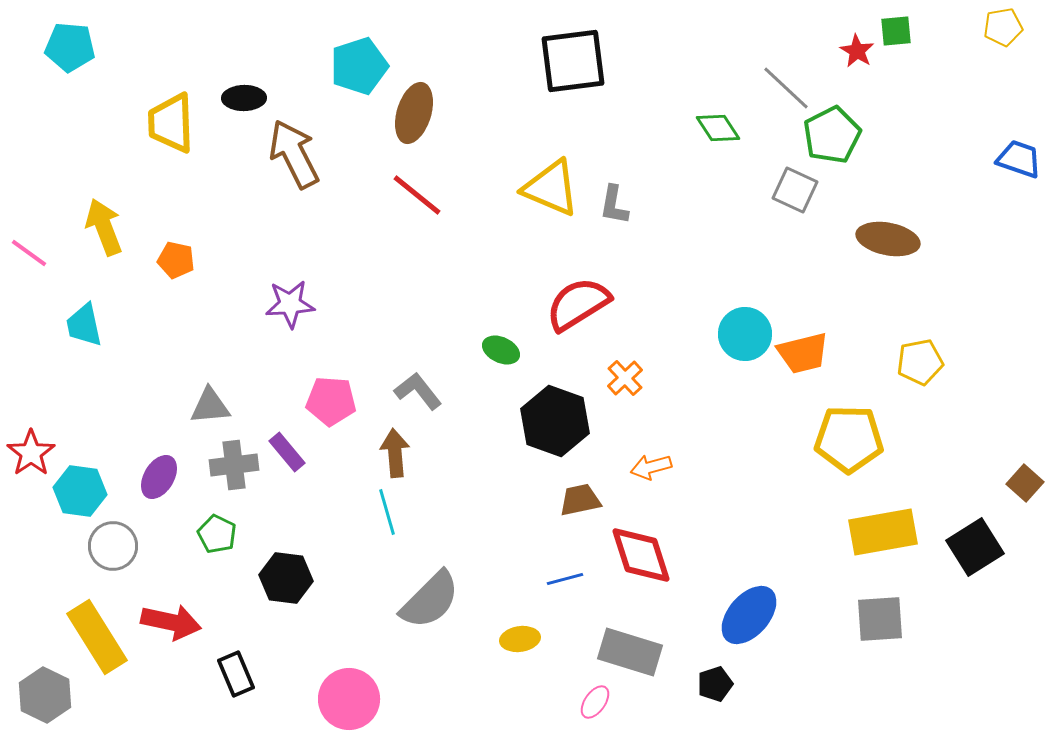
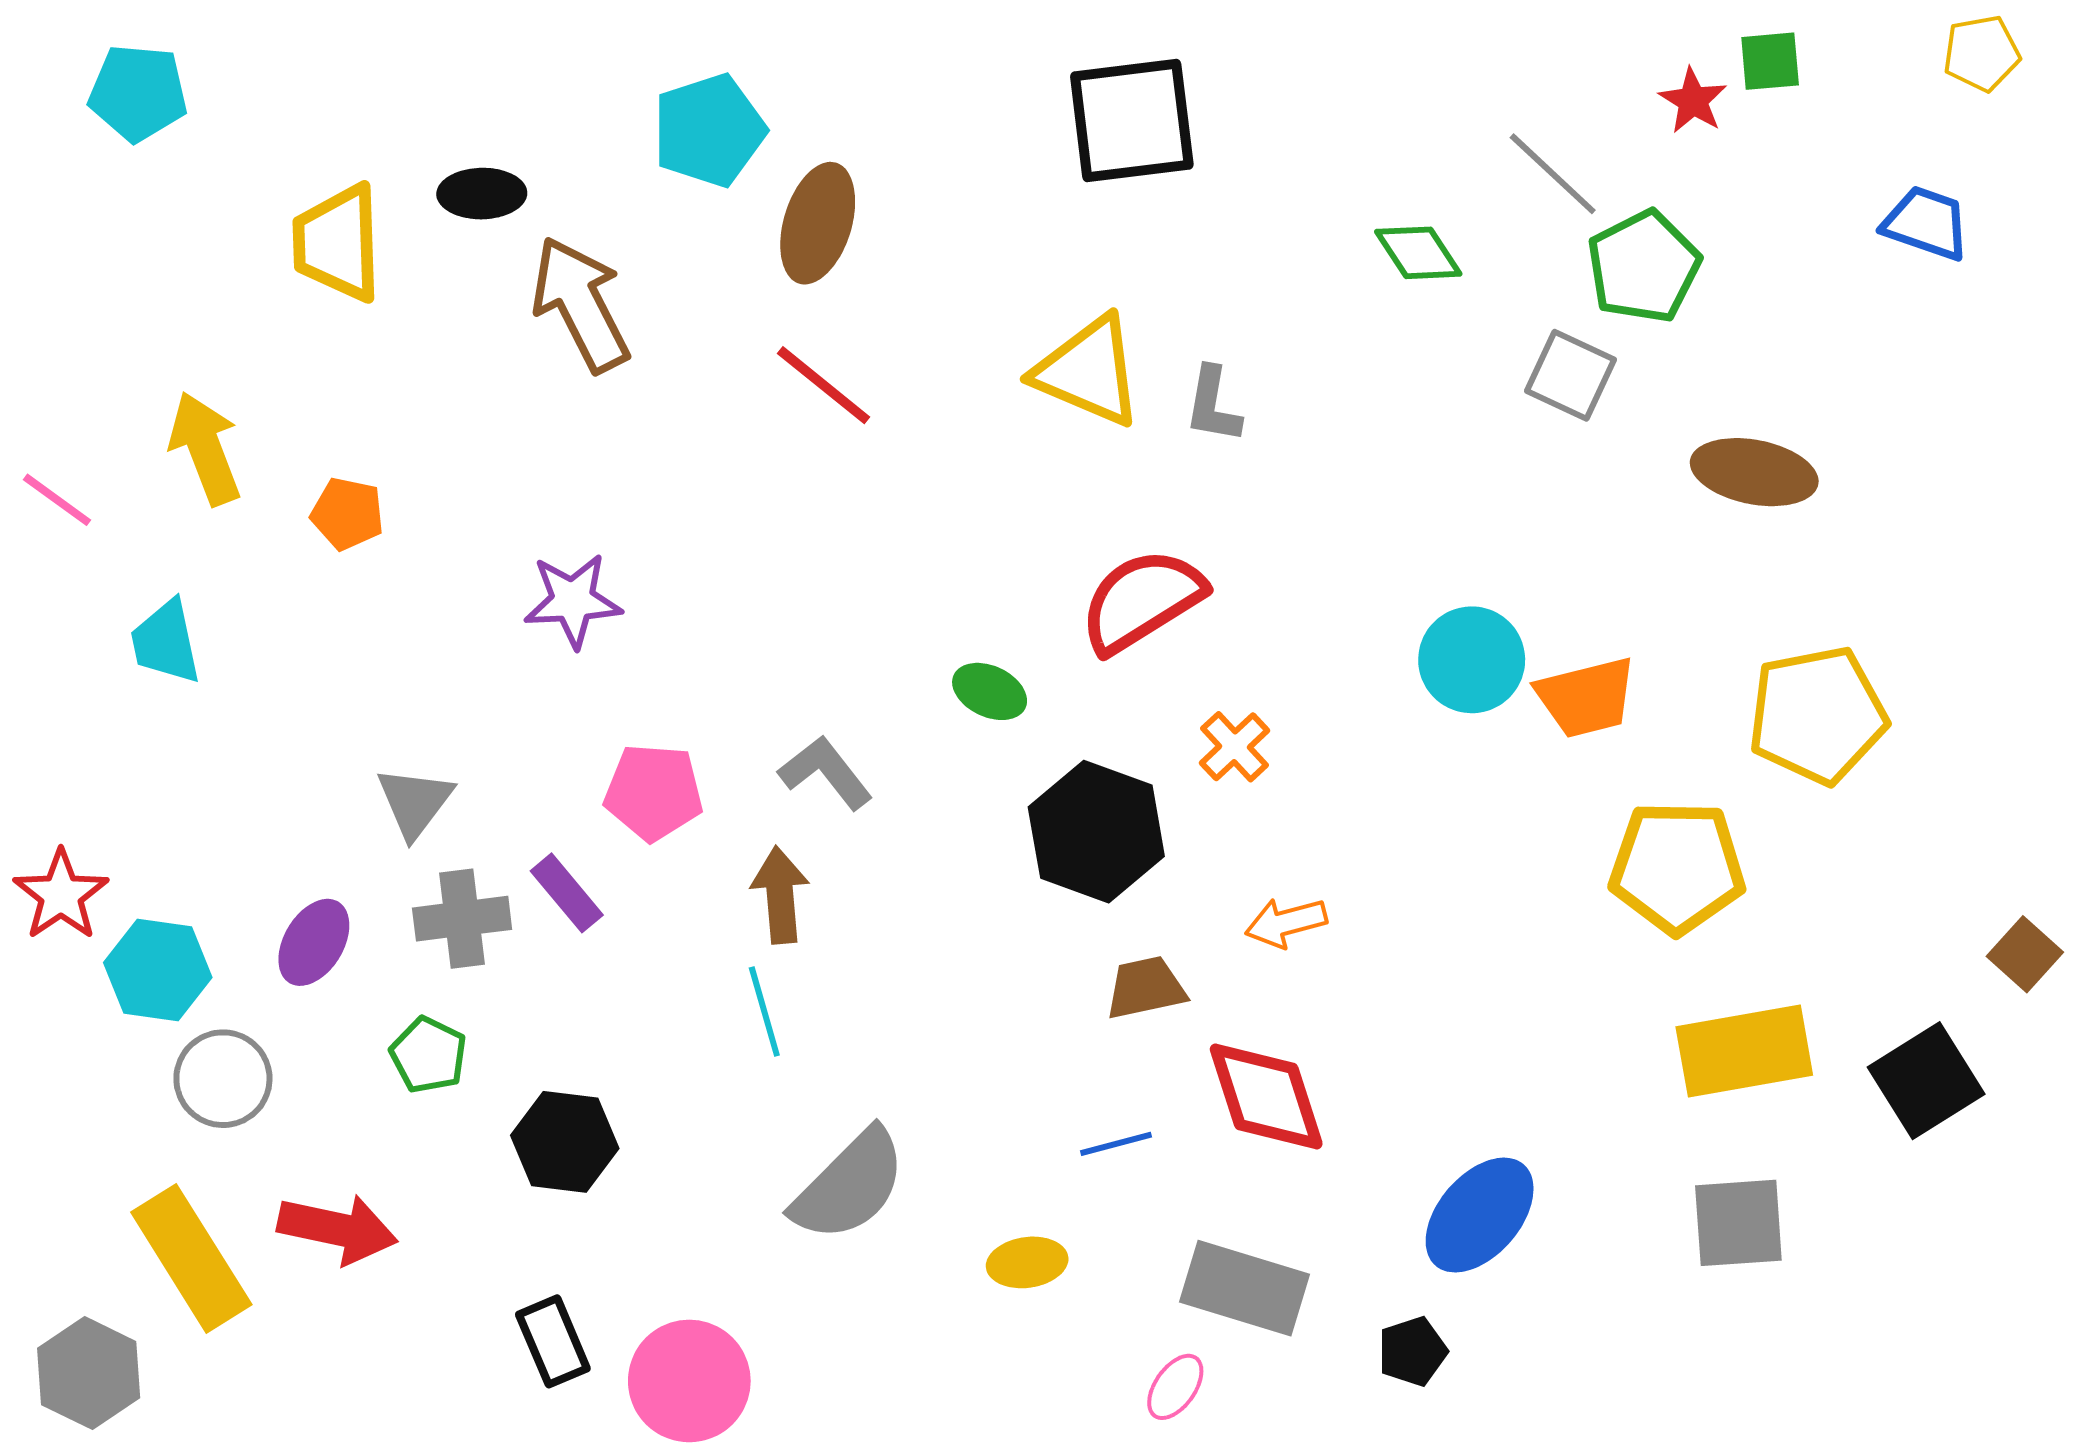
blue trapezoid: (1019, 159) -> (1926, 223), moved
yellow pentagon: (920, 362) -> (1817, 715), size x1.5
gray triangle: (210, 406) -> (415, 802), turned -48
black rectangle: (236, 674) -> (553, 1341), moved

